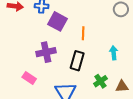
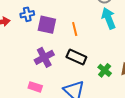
cyan arrow: (114, 53) -> (109, 18), moved, size x1.5
black rectangle: (77, 61) -> (76, 57), turned -66

